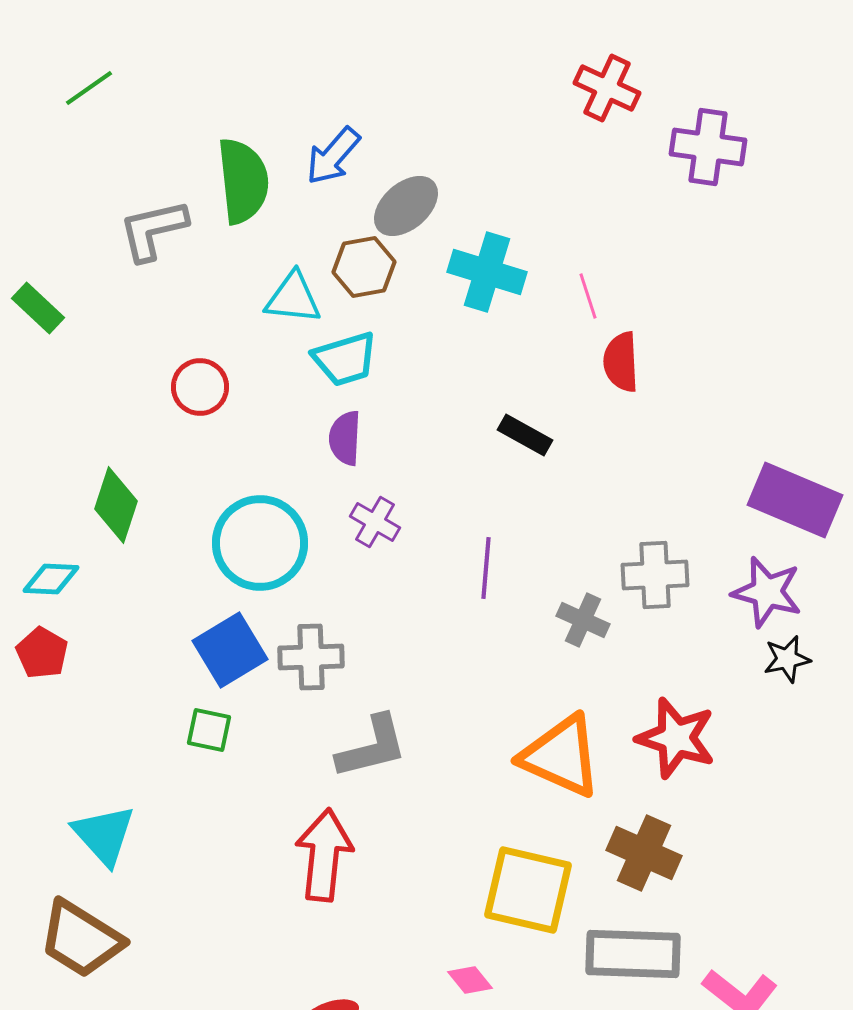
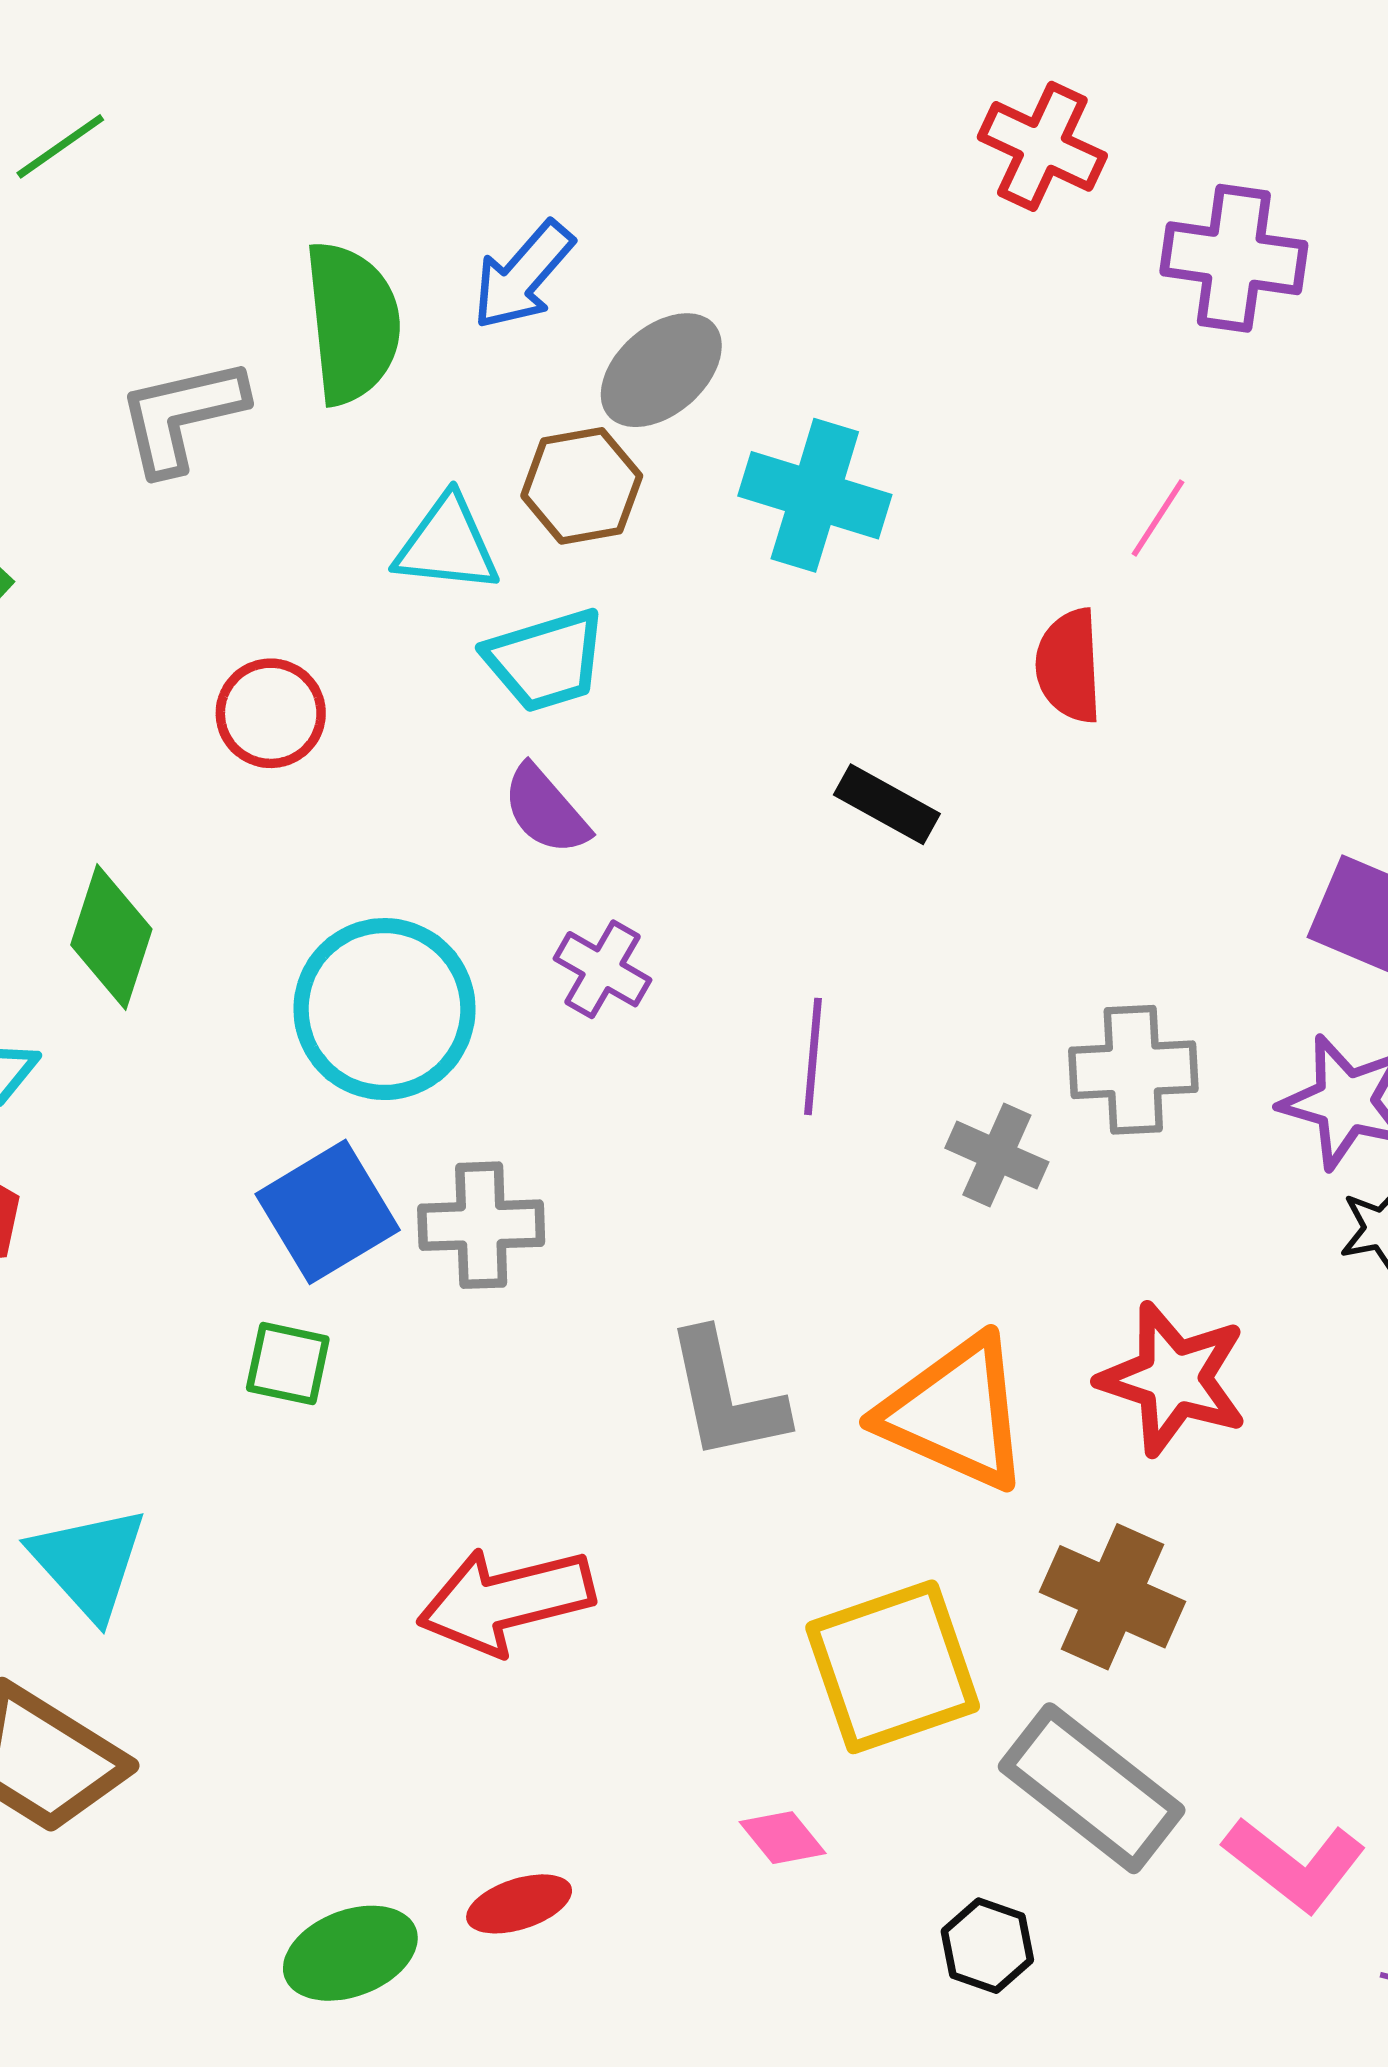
pink line: (588, 296) -> (1158, 518), moved, turned 51
purple semicircle: (345, 438) -> (546, 810), turned -44
gray L-shape: (372, 747) -> (726, 1396), moved, turned 92
red arrow: (324, 855) -> (506, 1601), turned -110
yellow square: (528, 890) -> (893, 1667), turned -32
gray rectangle: (633, 954) -> (1092, 1788), turned 36

